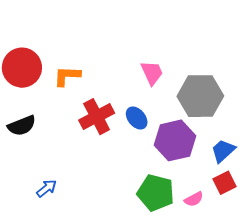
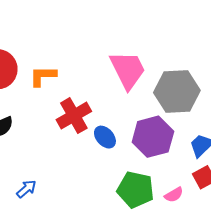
pink trapezoid: (152, 73) -> (128, 70), size x1.6
blue ellipse: (137, 118) -> (105, 137), moved

